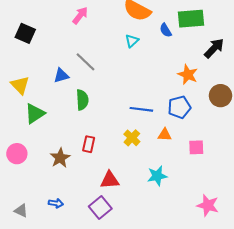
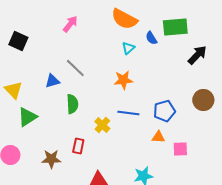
cyan triangle: (132, 41) -> (128, 48), moved
orange star: (188, 75) -> (123, 80), moved, turned -30
orange triangle: (165, 135) -> (158, 137), moved
yellow cross: (132, 138) -> (102, 125), moved
brown star: (60, 158) -> (51, 159), turned 30

